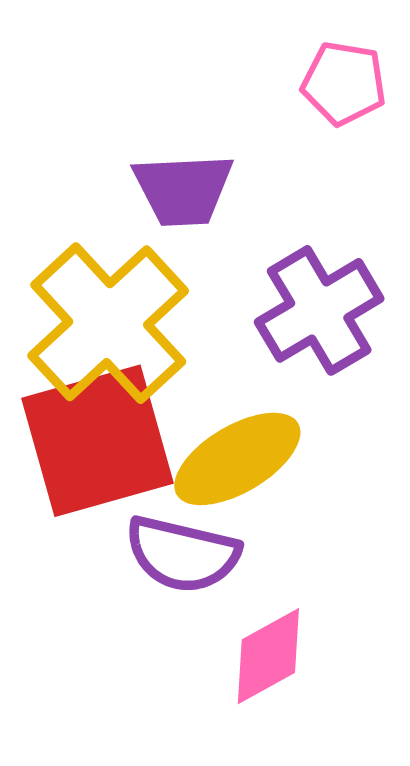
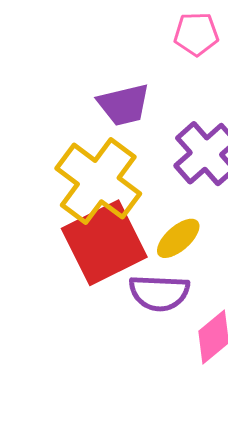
yellow ellipse: (237, 459) -> (178, 238), size x0.7

